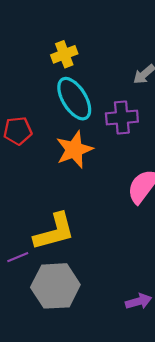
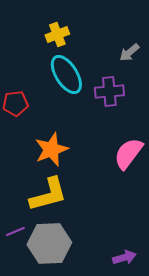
orange star: (74, 150) -> (51, 150), moved
purple line: (18, 257) -> (15, 232), moved

